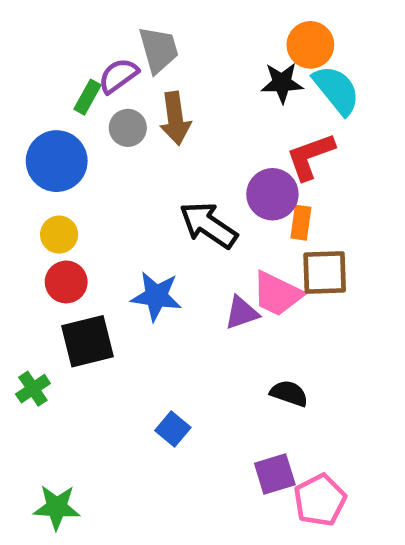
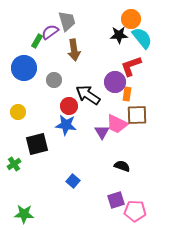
gray circle: (128, 128) -> (54, 80), moved
yellow circle: (59, 235) -> (18, 112), moved
red circle: (66, 282) -> (69, 106), moved
purple triangle: (242, 313) -> (102, 132), turned -42
pink pentagon: (320, 500) -> (135, 211), turned 30

